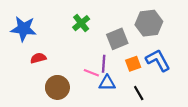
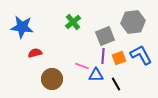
purple line: (104, 64) -> (103, 56), moved
black line: (139, 93) -> (116, 84), moved

